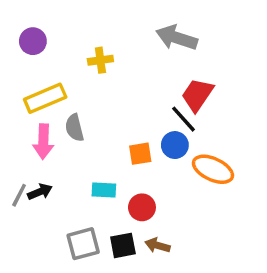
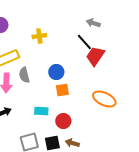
gray arrow: (177, 38) -> (93, 23), moved, size x0.6
black line: (184, 119) -> (84, 42), moved
blue circle: (175, 145) -> (56, 72), moved

